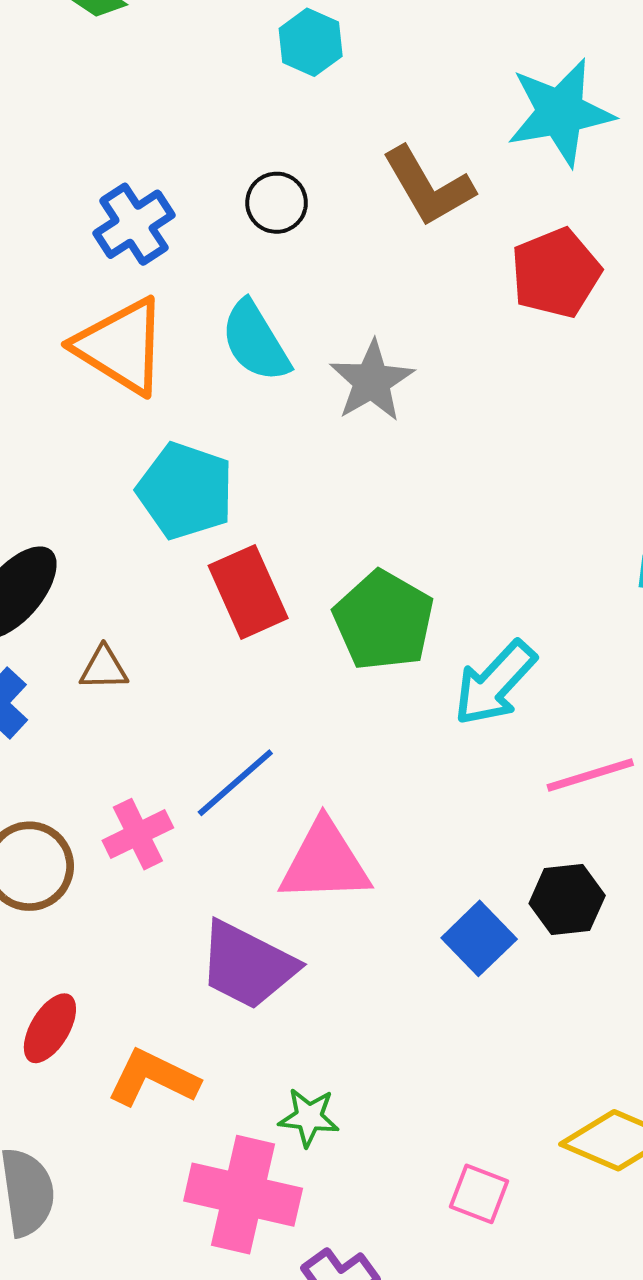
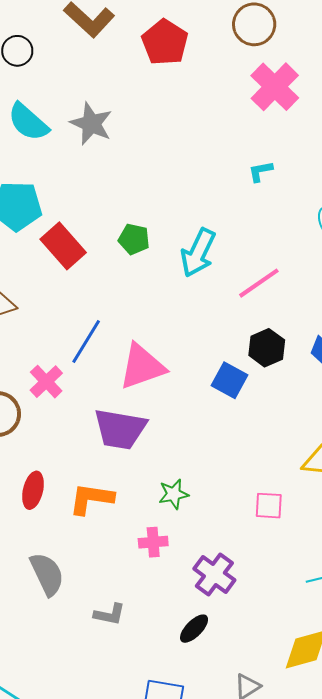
green pentagon: (384, 621) -> (134, 239), size x0.6
pink cross: (243, 1195) -> (153, 542), size x0.5

